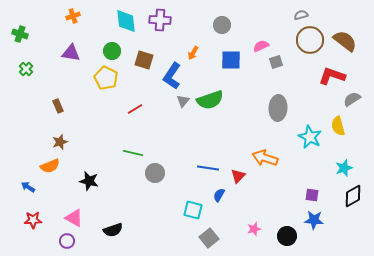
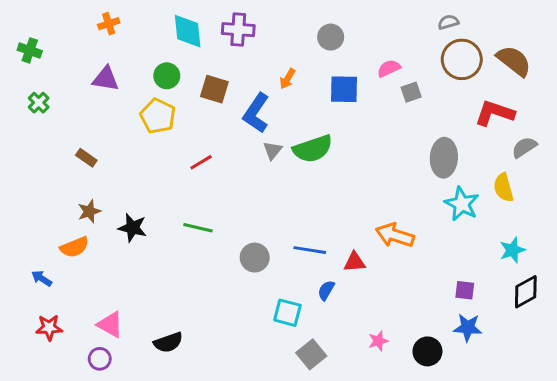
brown rectangle: (58, 106) -> (86, 158), turned -32
gray ellipse: (278, 108) -> (444, 158), moved
gray circle: (155, 173) -> (255, 258), moved
red triangle: (238, 176) -> (354, 262), turned 42
black star: (89, 181) -> (132, 228), moved

